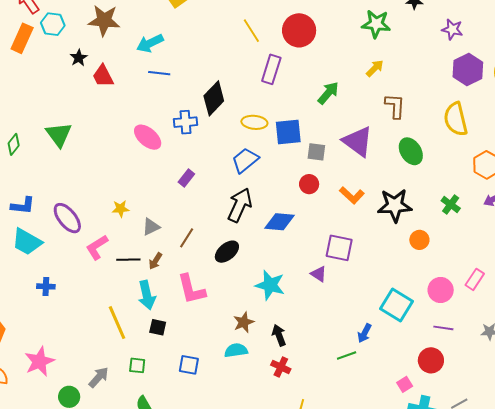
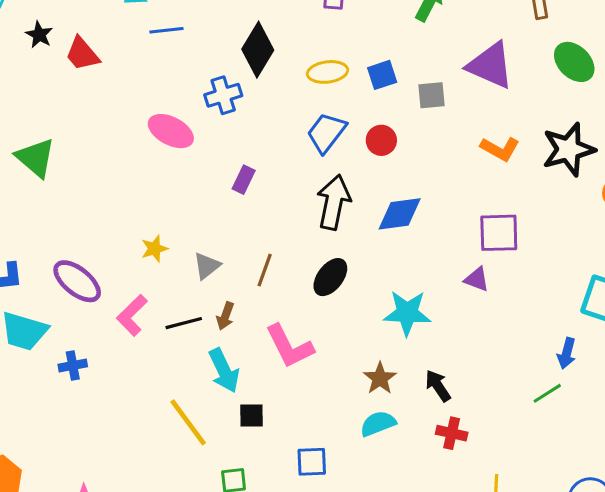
blue square: (288, 132) -> (382, 75), size x0.7
red circle: (309, 184) -> (381, 140), moved
blue cross: (46, 286) -> (73, 365), moved

